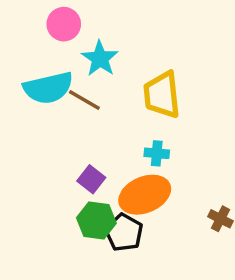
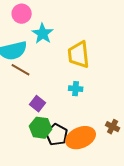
brown line: (84, 100) -> (21, 70), moved
orange ellipse: (145, 195) -> (81, 138), moved

